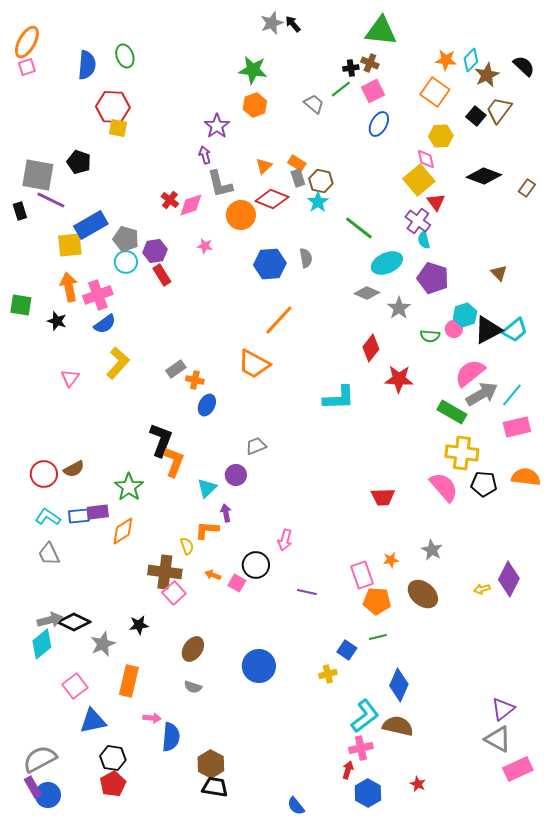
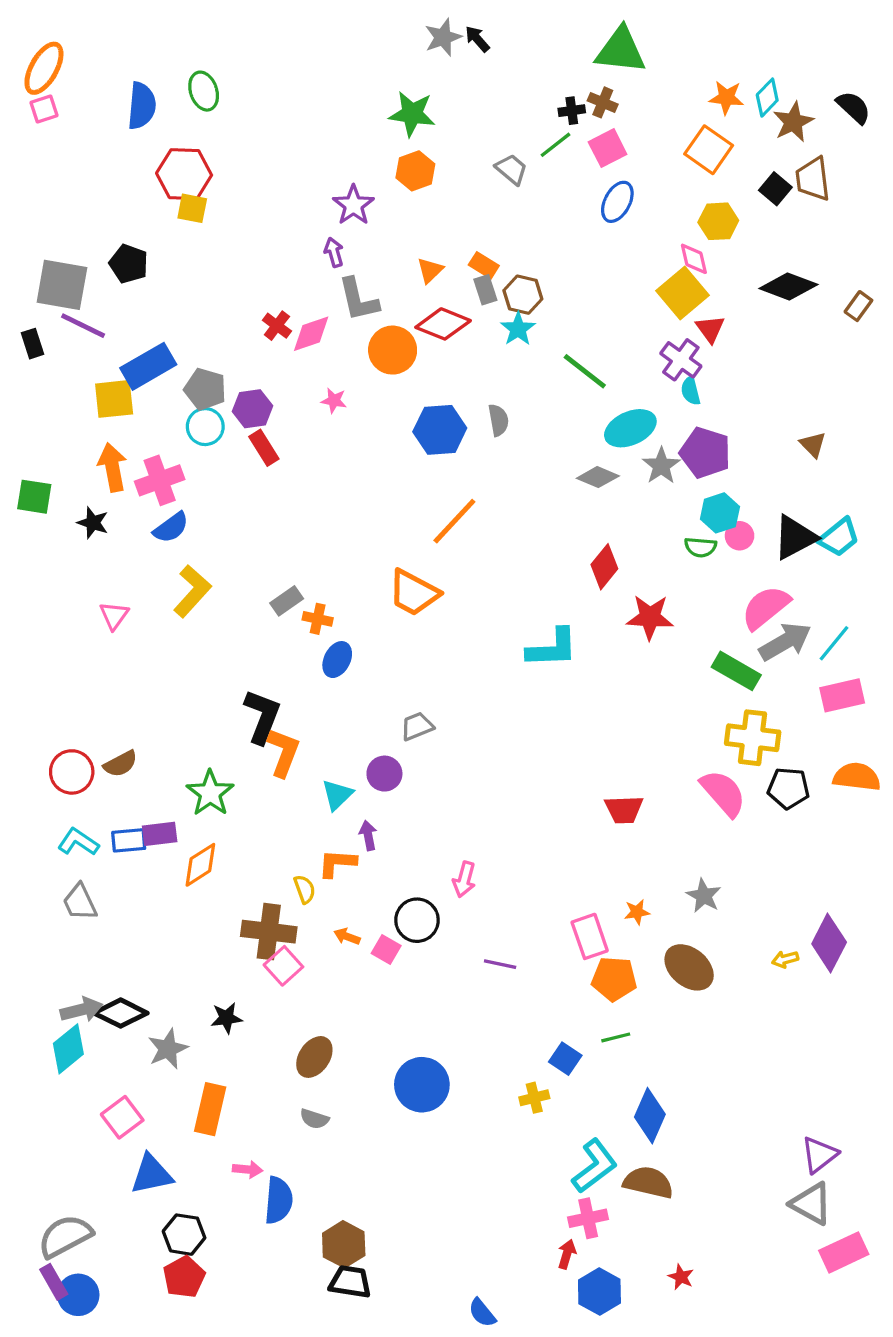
brown trapezoid: (499, 110) -> (813, 179), turned -44
gray star: (399, 308) -> (661, 466), moved
cyan hexagon: (465, 315) -> (720, 513), moved

